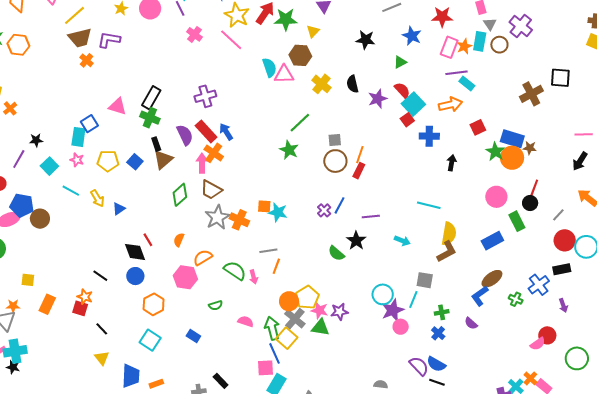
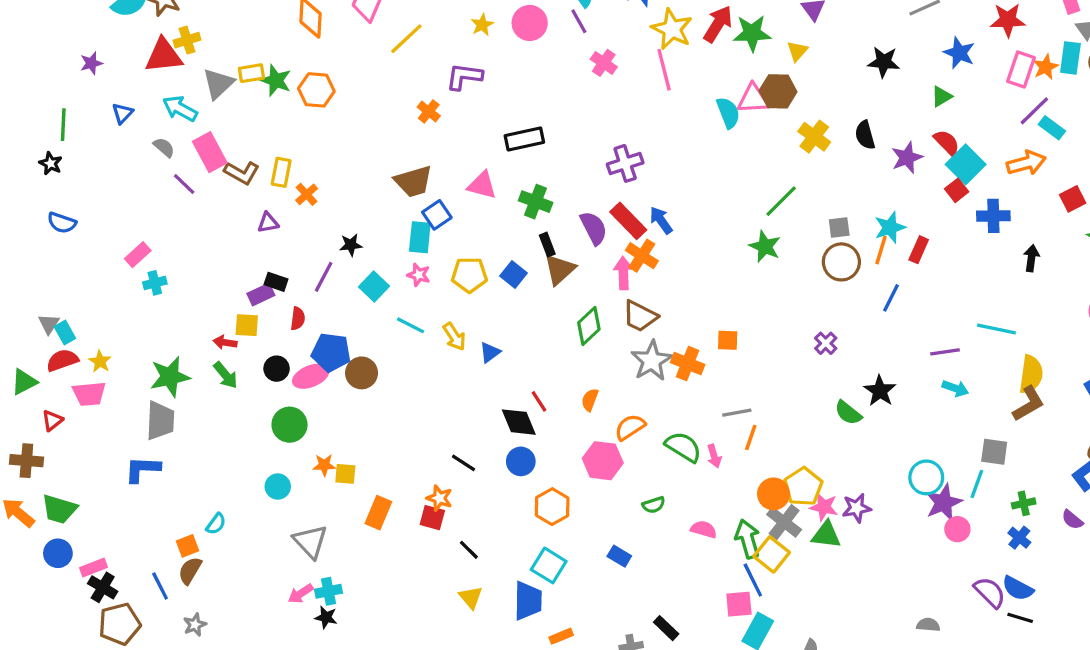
brown trapezoid: (80, 38) -> (413, 181), moved
pink line: (231, 40) -> (664, 70), turned 35
purple line: (457, 73) -> (1034, 111), turned -35
pink triangle: (284, 74) -> (753, 99), moved
black rectangle: (151, 98) -> (524, 139), moved, turned 50
red rectangle: (359, 171) -> (919, 250), moved
blue line: (339, 205) -> (891, 298), moved
cyan star: (278, 212) -> (890, 227), moved, turned -30
purple line: (371, 216) -> (945, 352), moved
orange star: (13, 306) -> (324, 465), moved
cyan cross: (15, 351) -> (328, 591), size x0.7
blue trapezoid: (131, 376) -> (528, 601), moved

